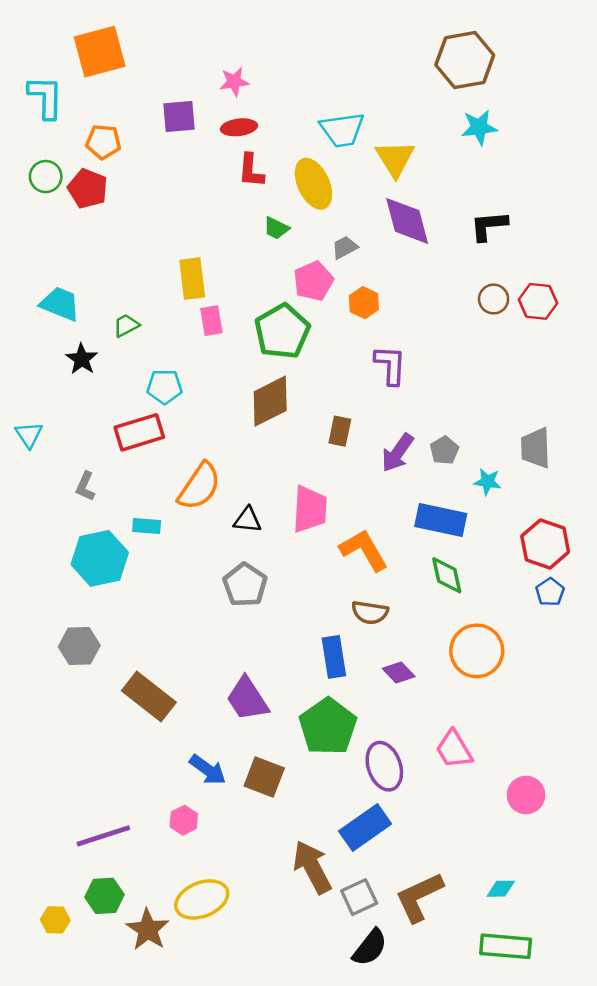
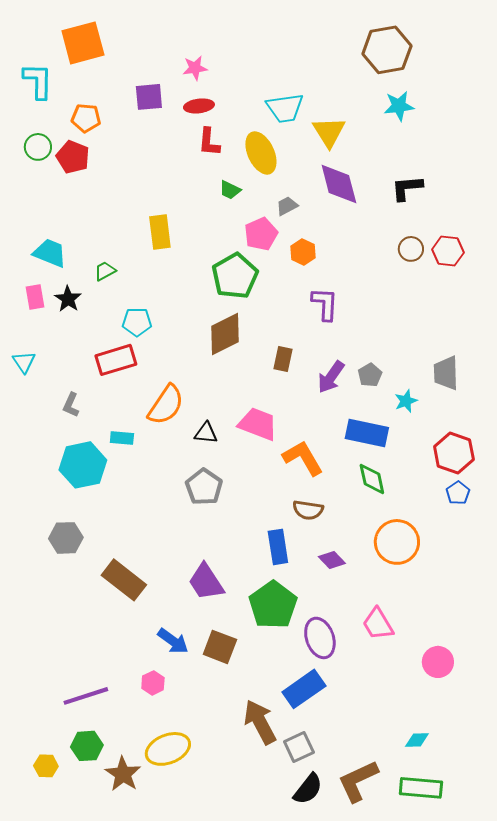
pink rectangle: (211, 321) -> (35, 297), moved
cyan star: (488, 482) -> (406, 401), turned -30
pink trapezoid: (310, 509) -> (258, 424), turned -72
brown L-shape: (419, 897) -> (358, 781), moved

